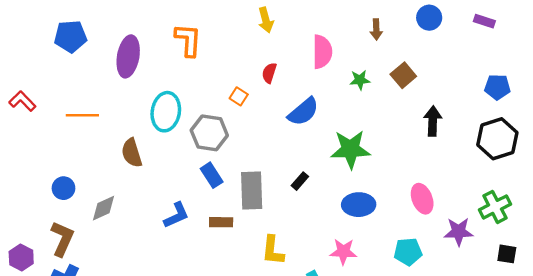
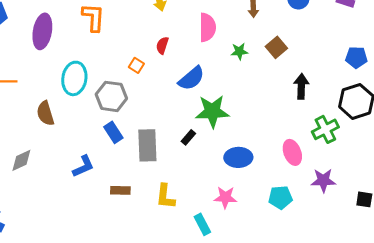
green star: (350, 149) -> (212, 111), moved
green cross: (495, 207) -> (325, 129), moved
brown rectangle: (221, 222) -> (120, 190), moved

